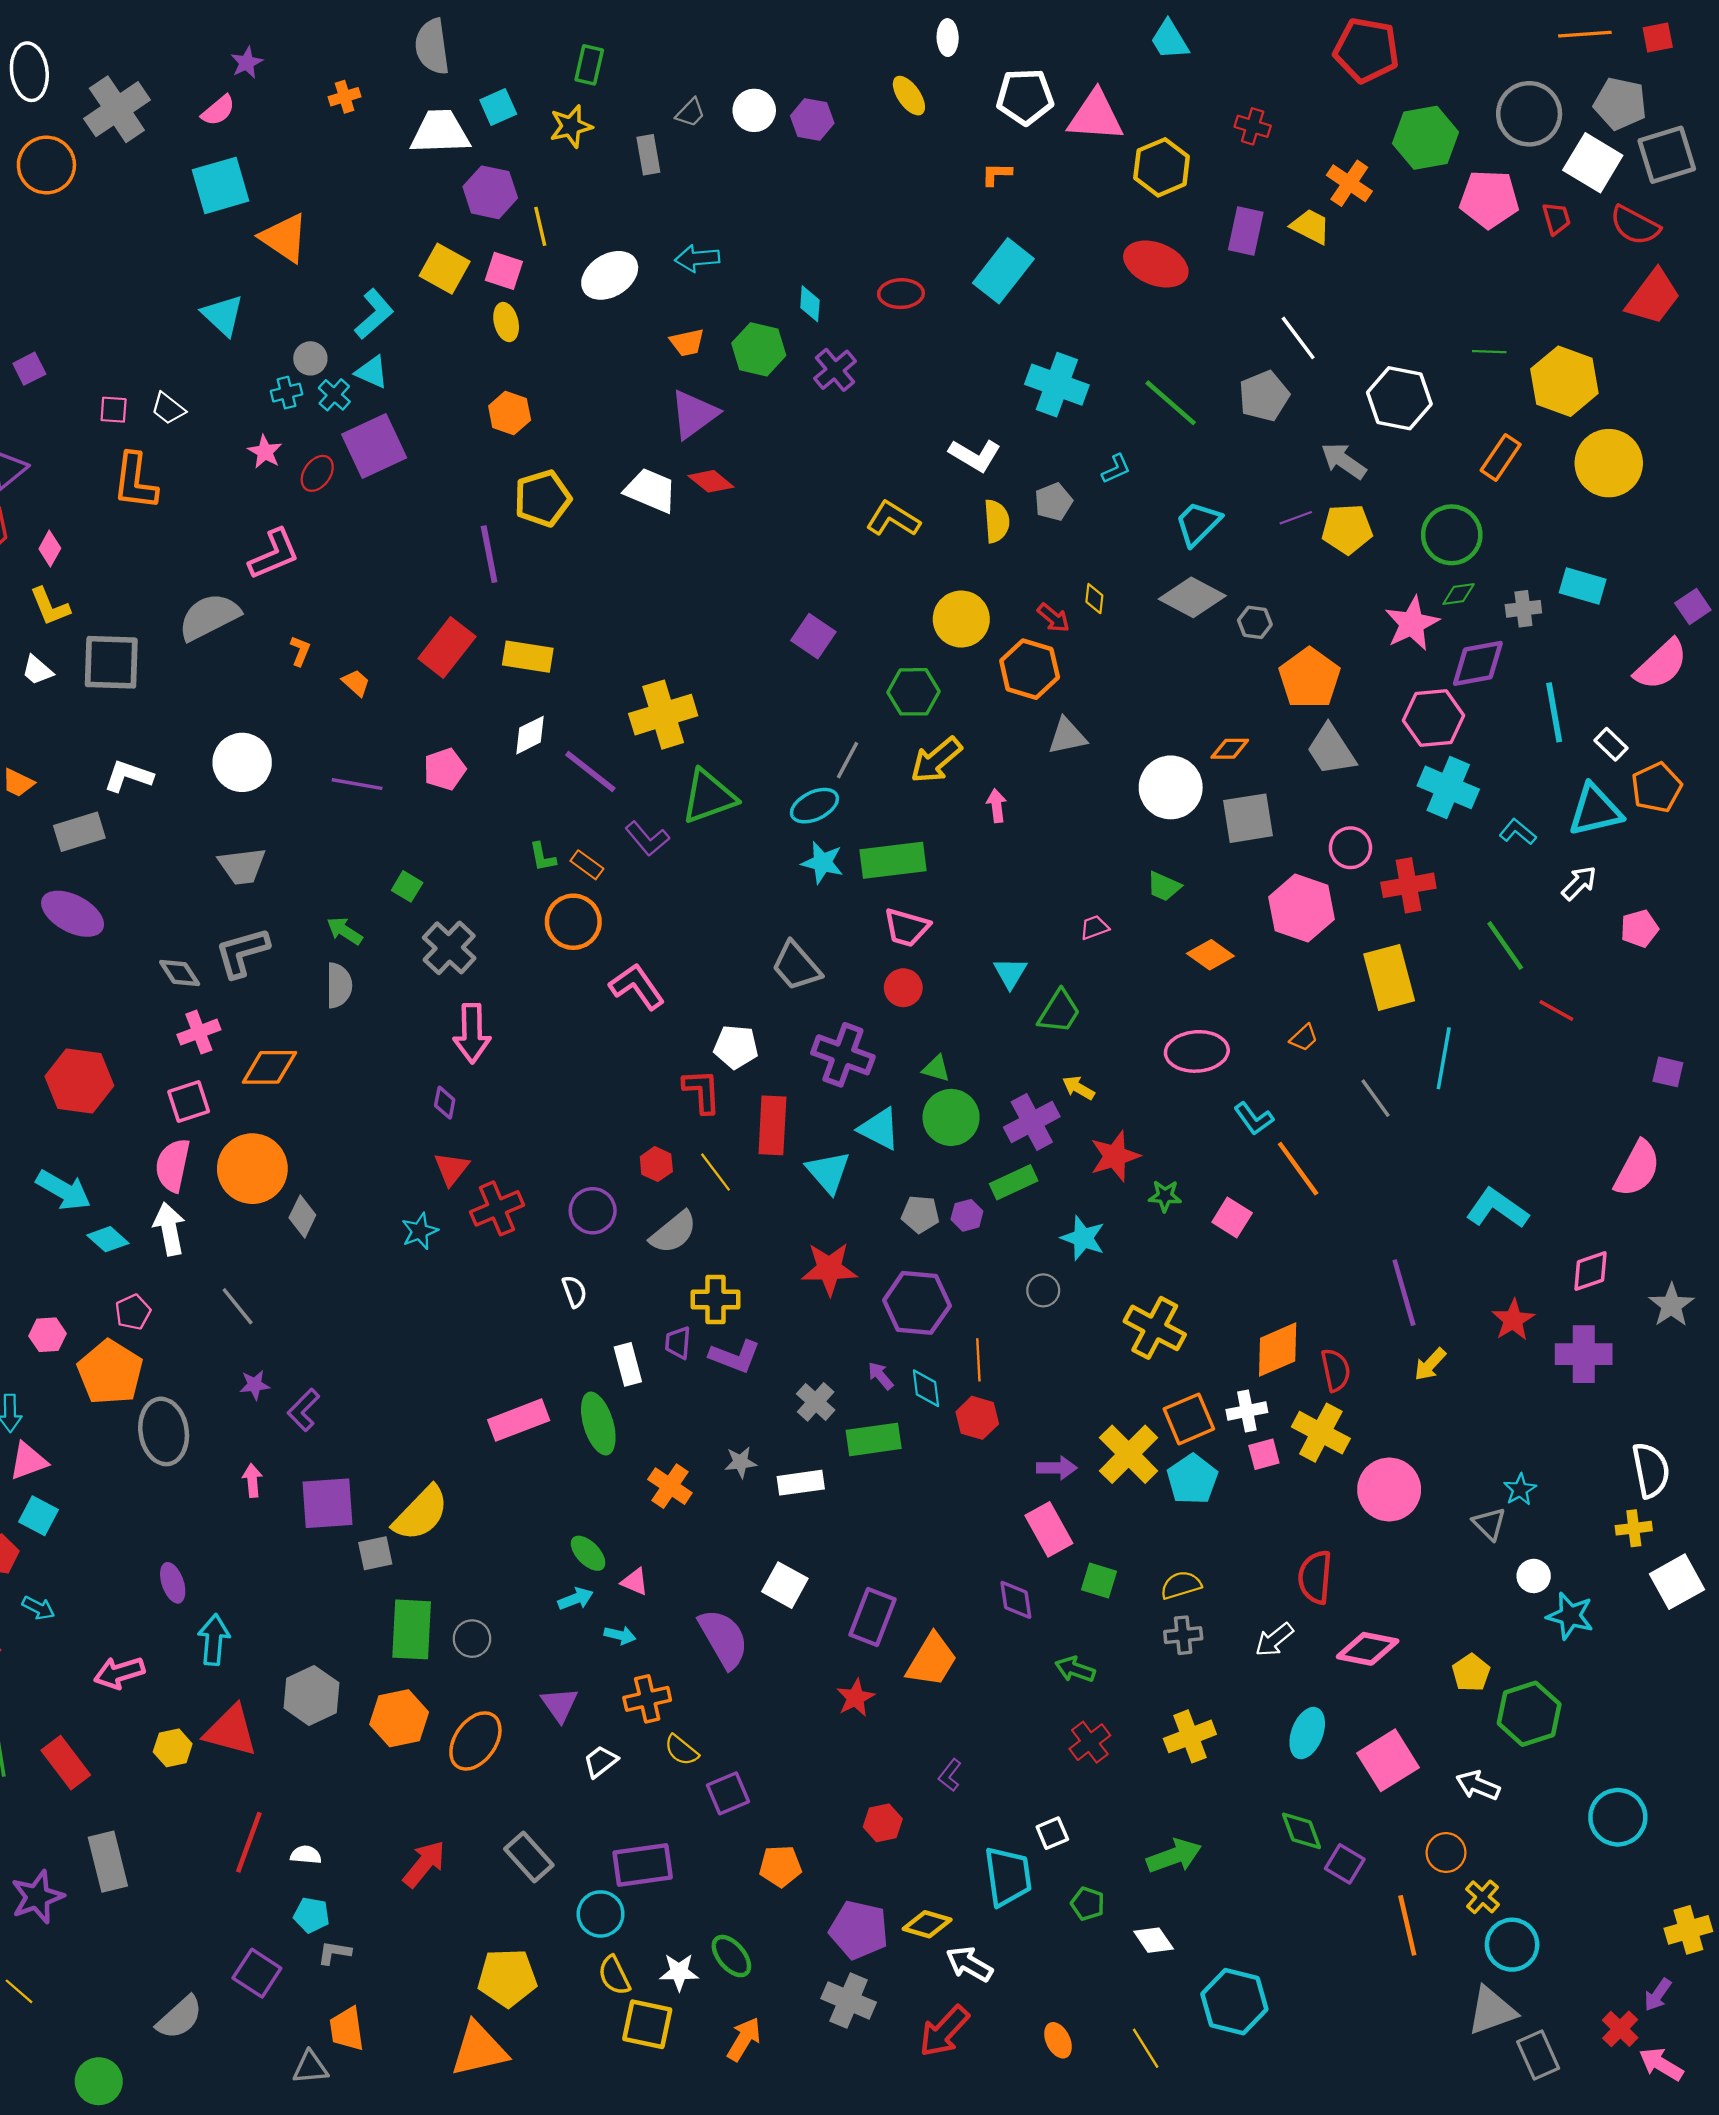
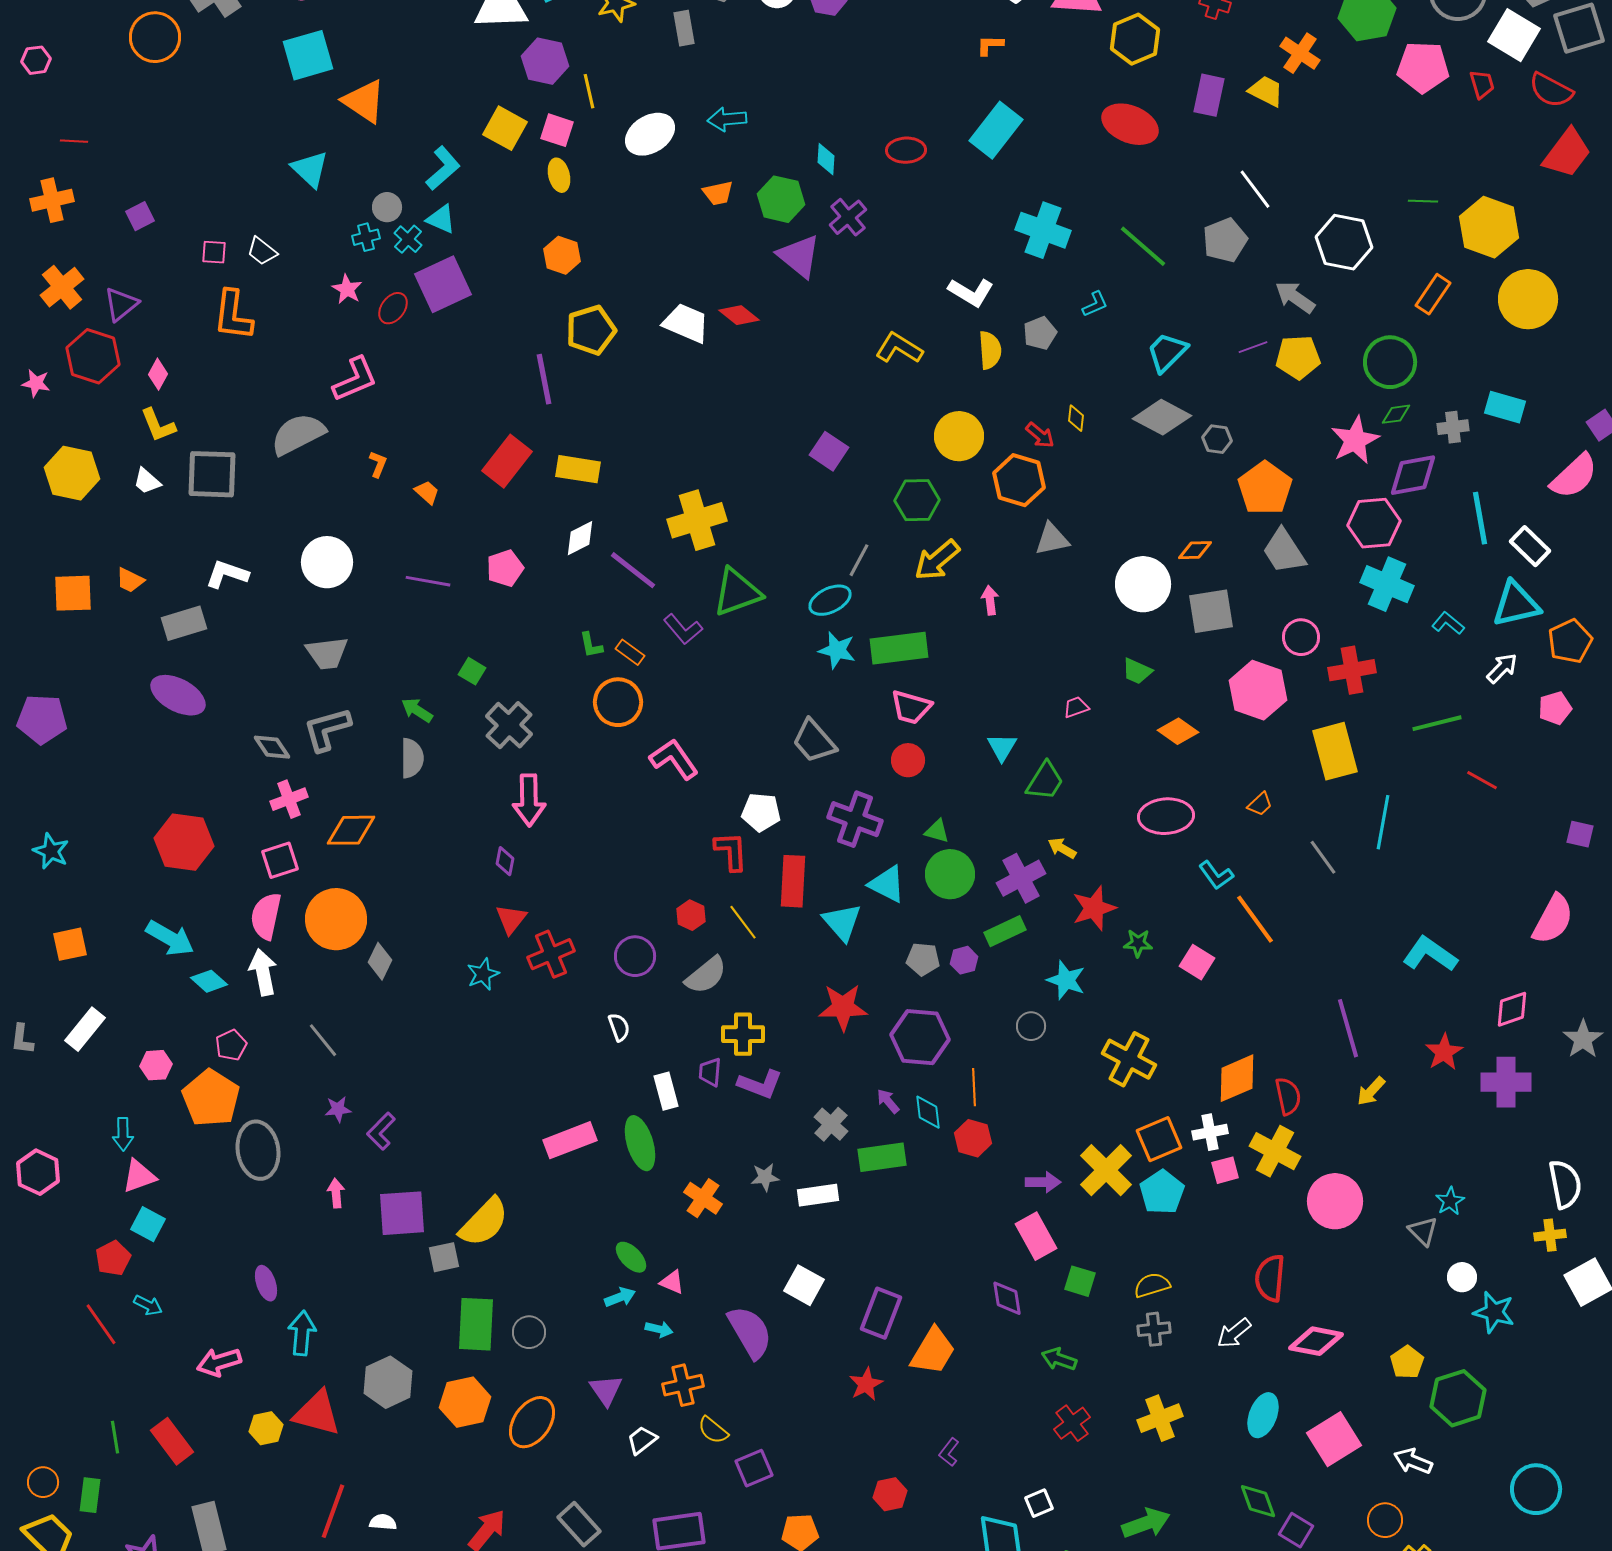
purple triangle: (694, 414) -> (799, 256), moved, turned -45
white rectangle: (1611, 744) -> (1530, 546), size x1.4
orange pentagon: (1657, 787) -> (1570, 641), moved
green line: (1505, 946) -> (1437, 723), turned -69

